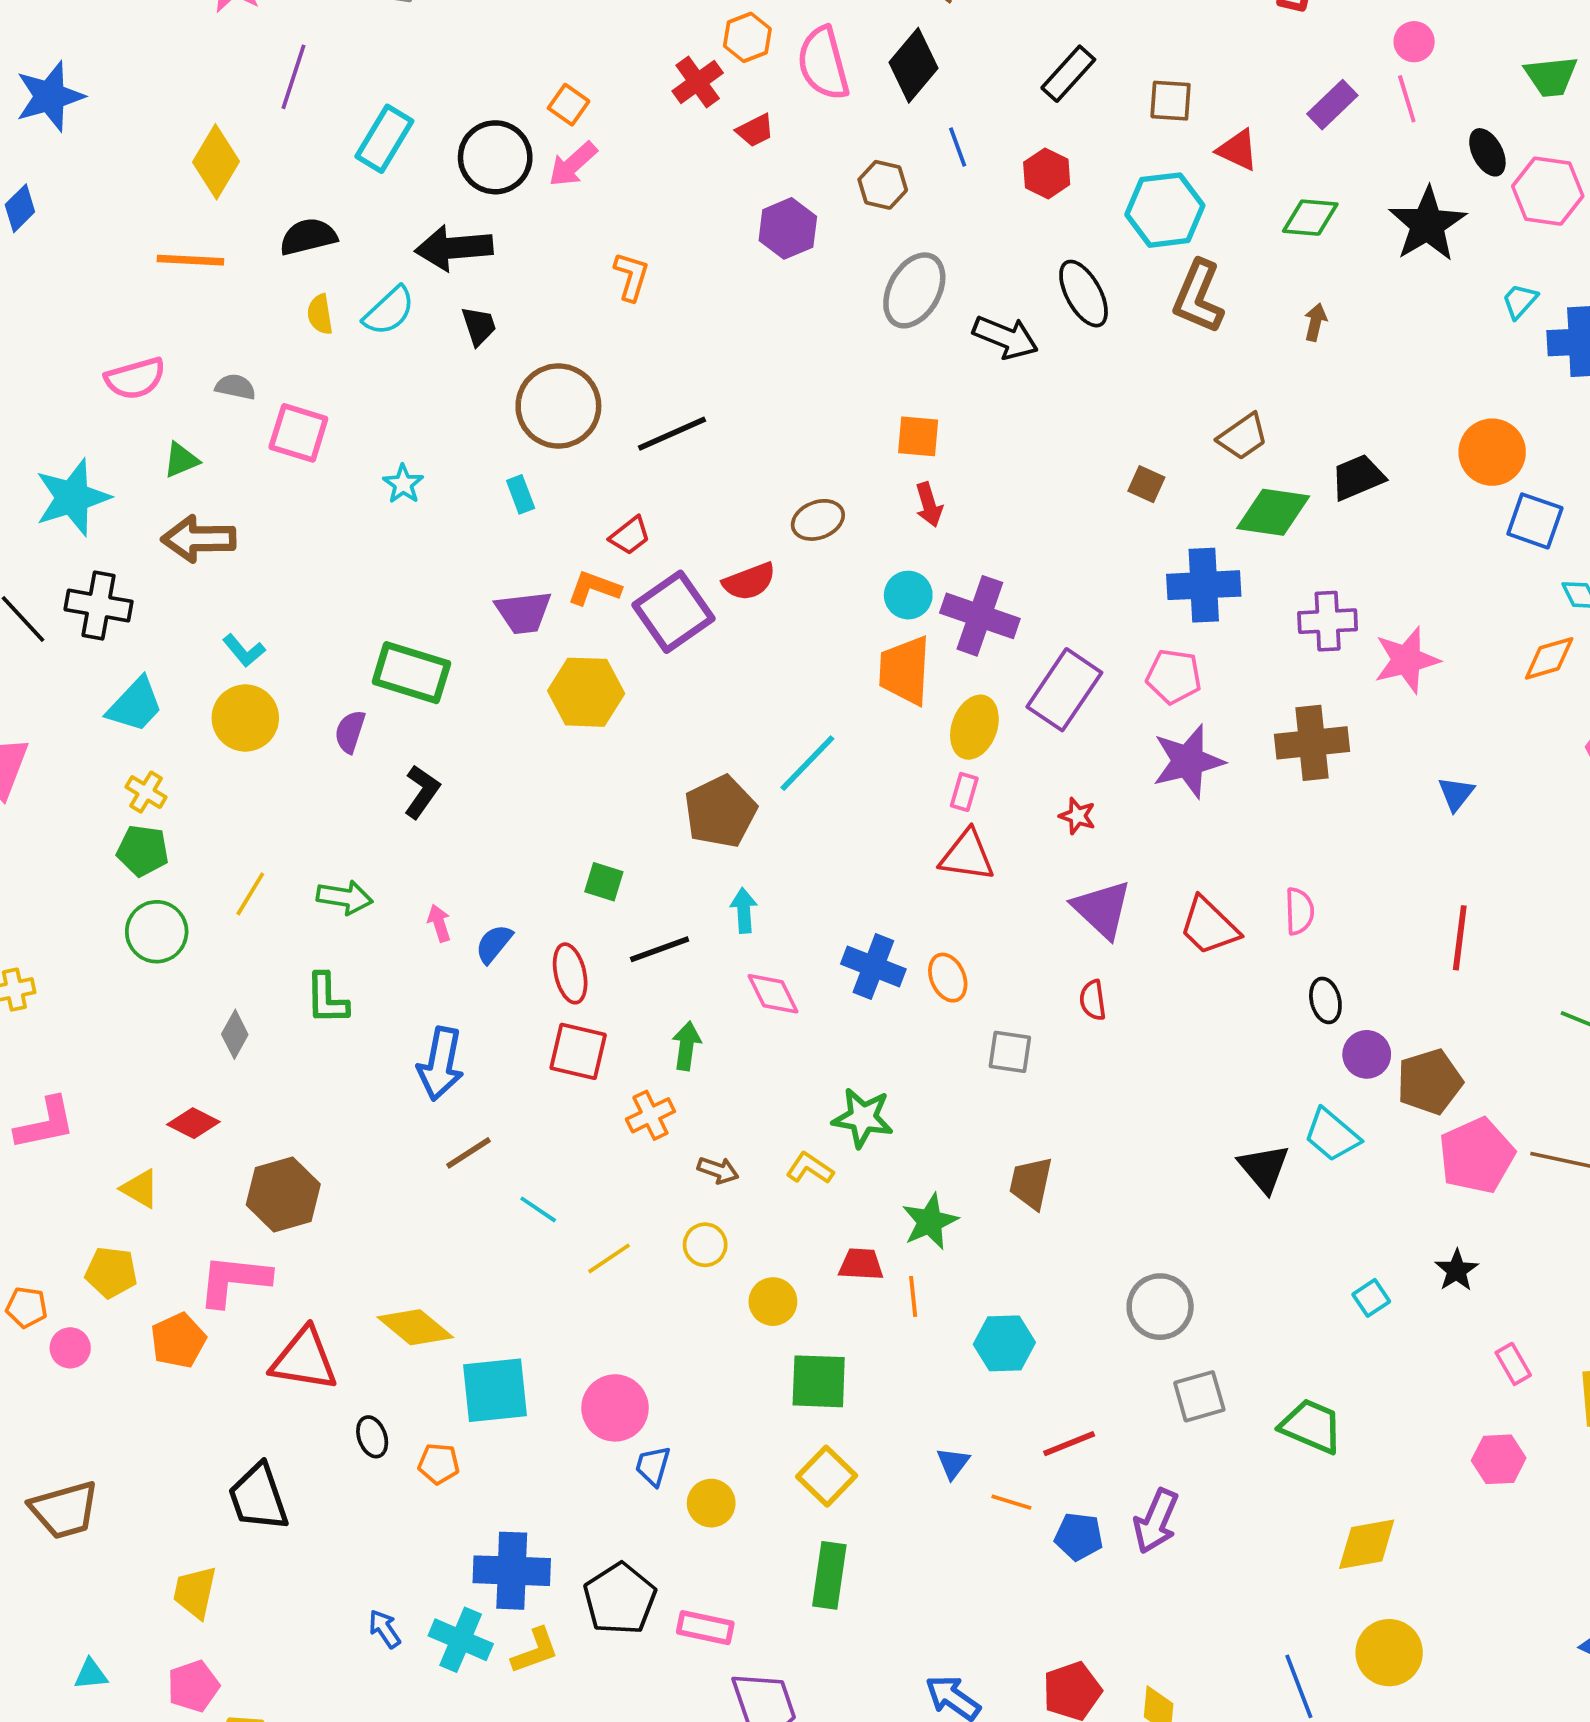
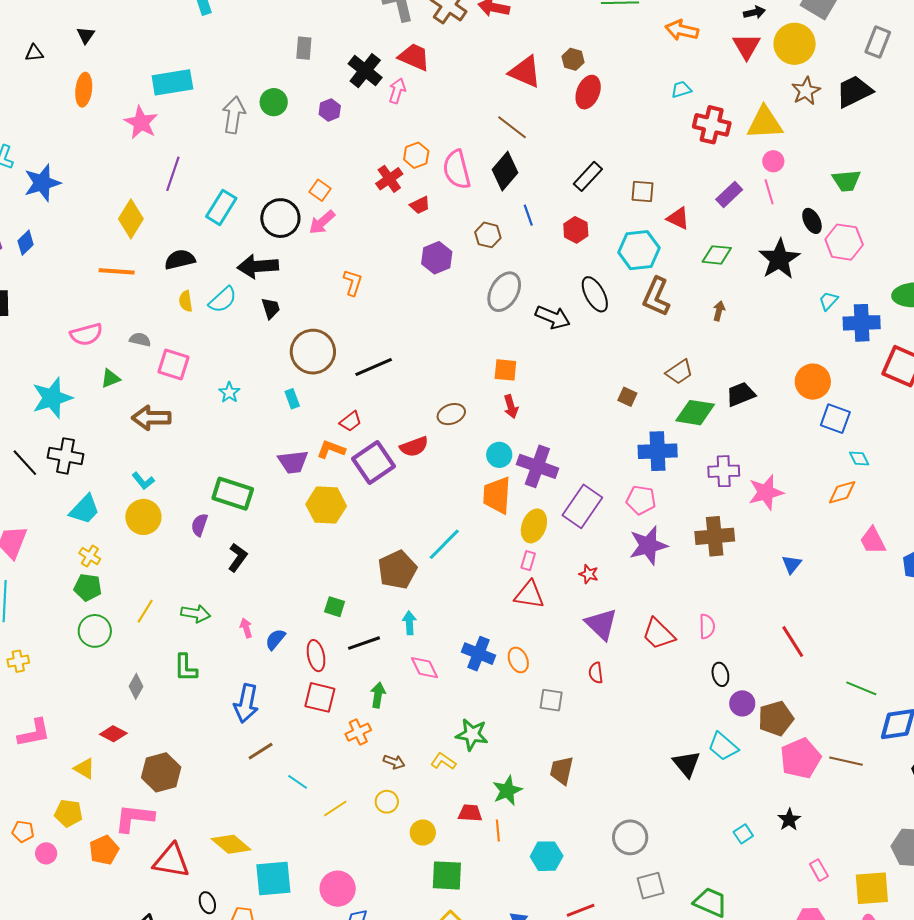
brown arrow: (199, 539) -> (151, 418), moved
red line: (1460, 938) -> (793, 642), turned -40

